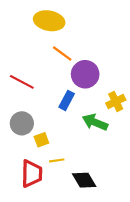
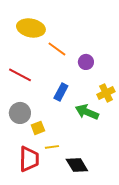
yellow ellipse: (49, 21) -> (31, 28), moved
purple circle: (85, 74) -> (86, 62), moved, size x0.6

